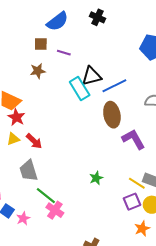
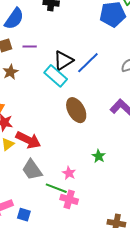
brown ellipse: (112, 115) -> (76, 110), moved
red arrow: (34, 141) -> (28, 140), size x1.4
pink star: (23, 218) -> (69, 173), moved

